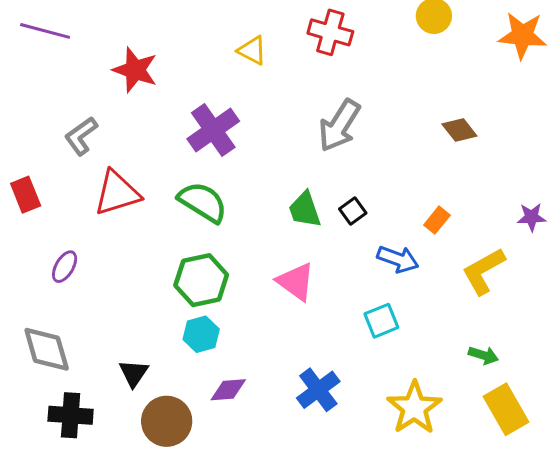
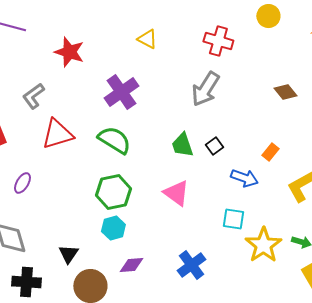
red cross: (330, 32) -> (218, 41), moved
cyan square: (381, 321) -> (233, 219), turned 30
yellow star: (414, 408) -> (263, 245), moved

